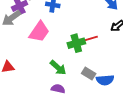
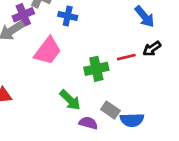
red line: (91, 39) -> (126, 57), moved
purple semicircle: (58, 89) -> (88, 123), moved

